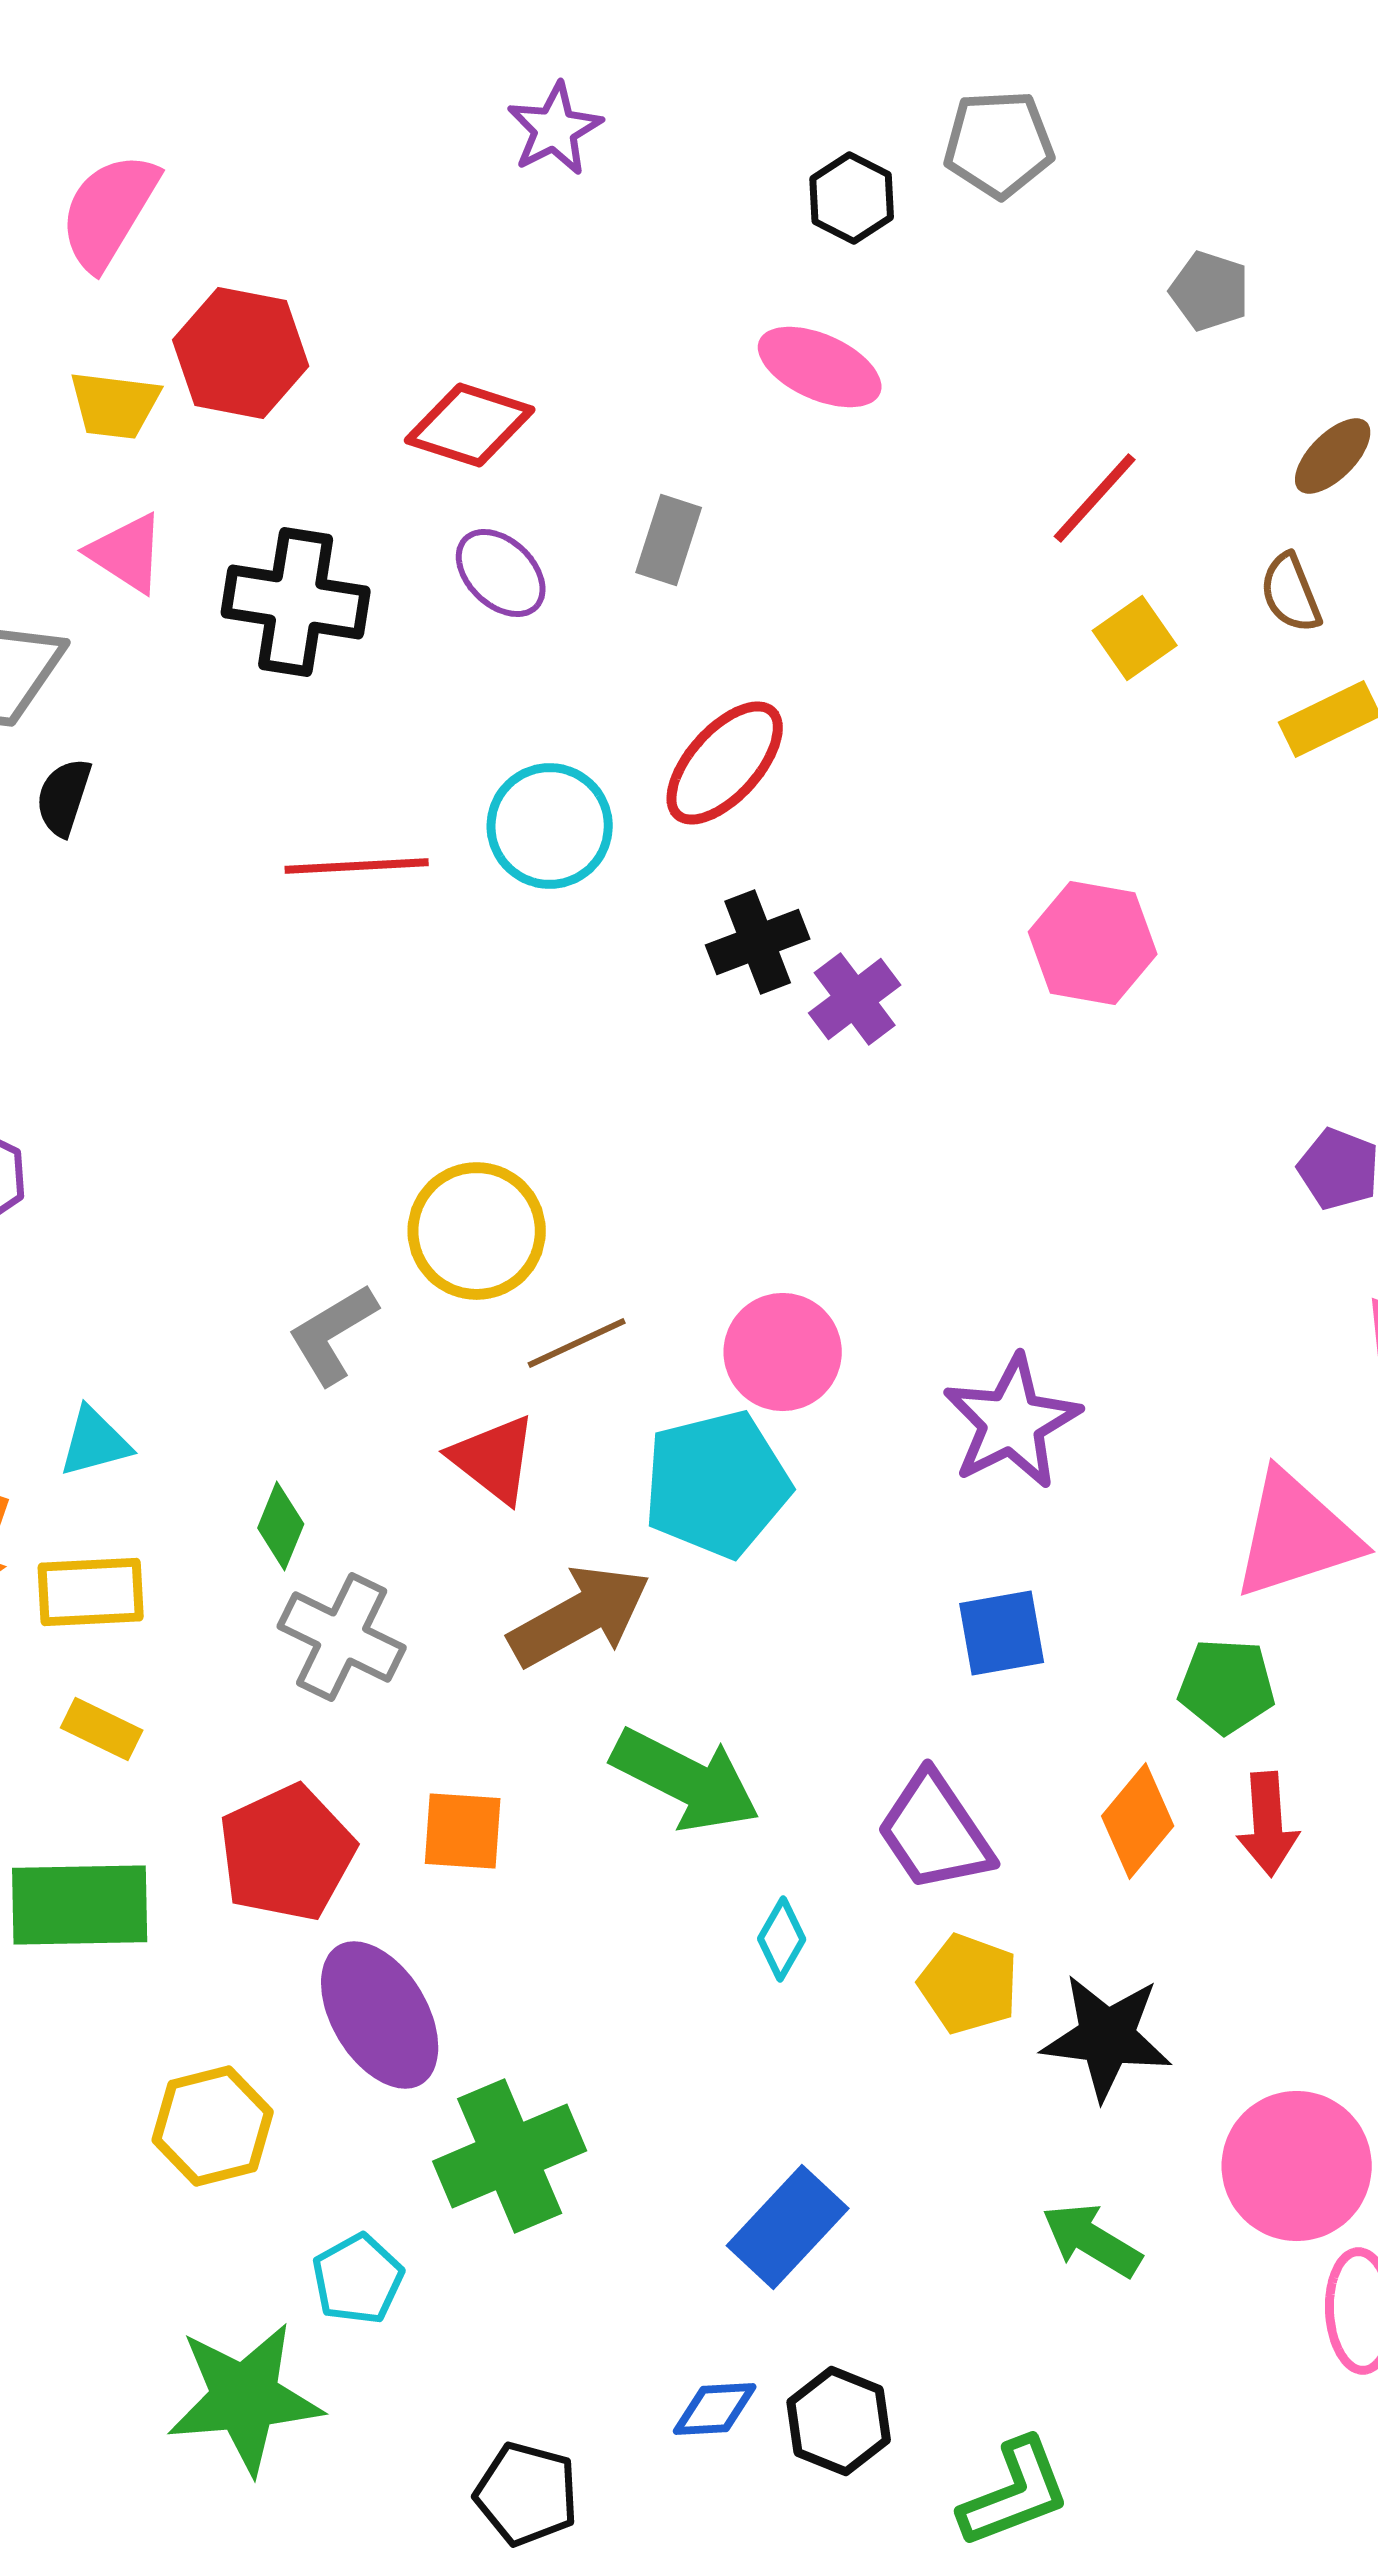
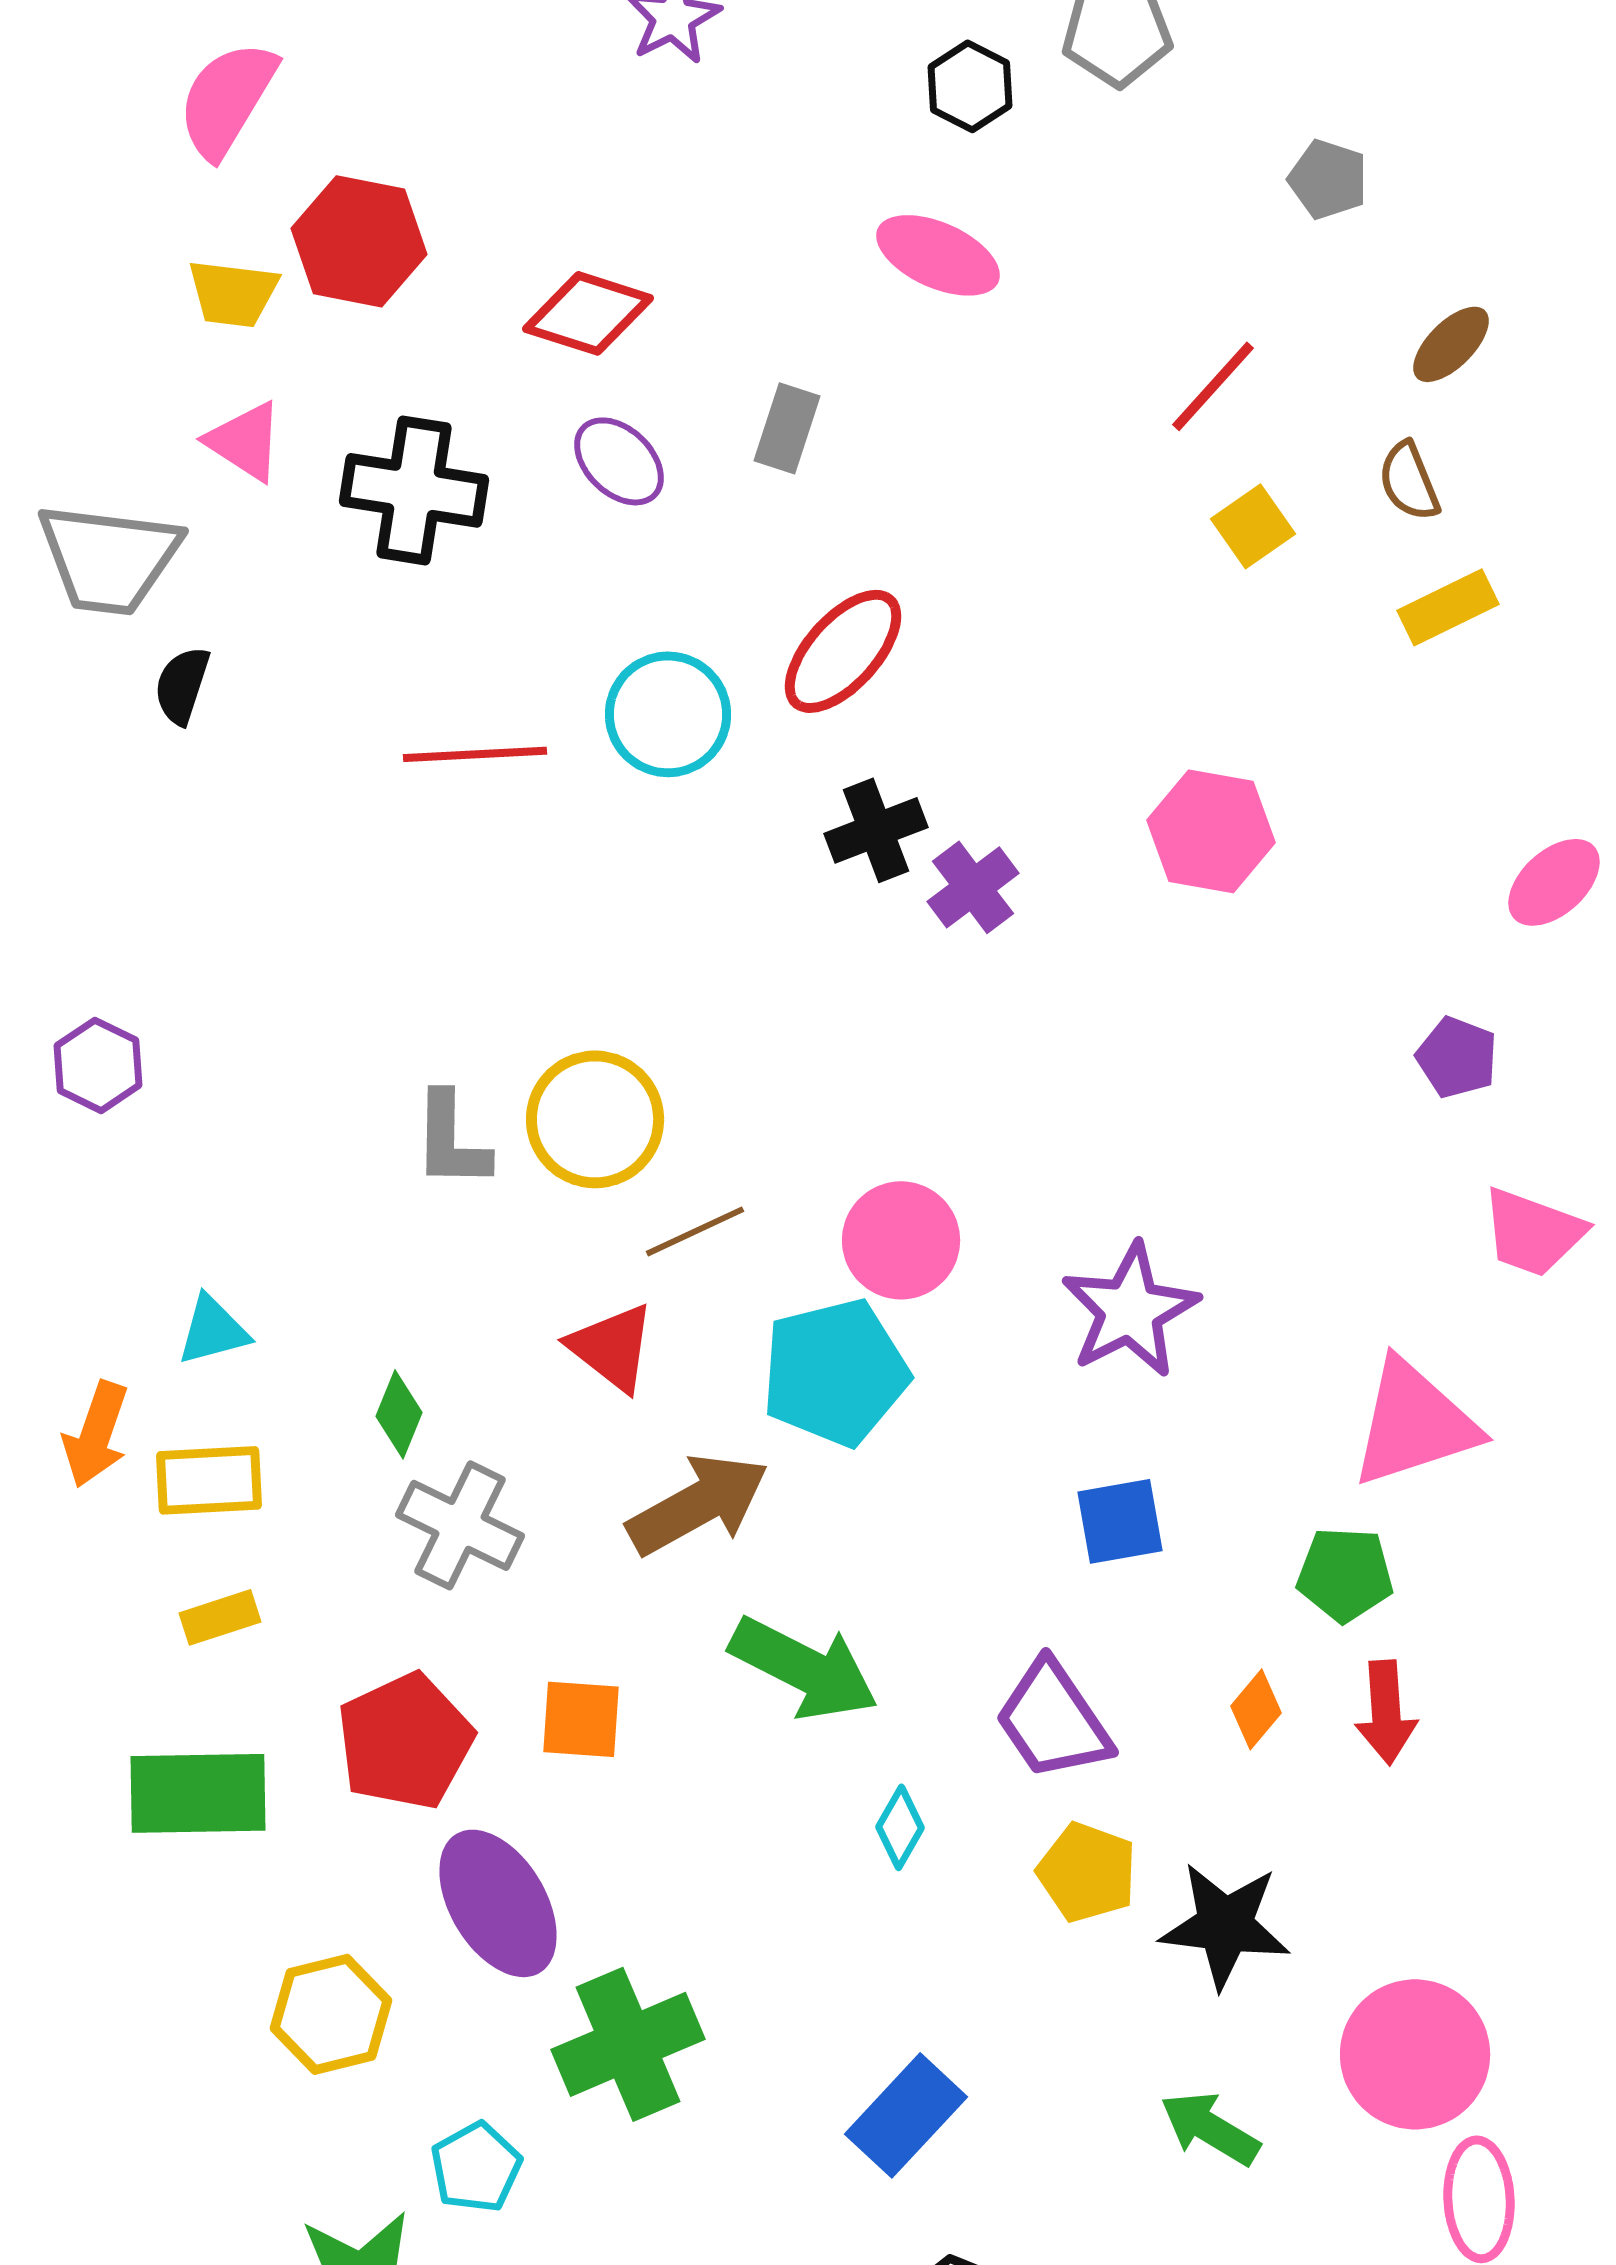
gray L-shape: (333, 1334) -> (451, 1140), moved, turned -58
yellow rectangle: (102, 1729) -> (220, 1617), turned -44
orange diamond: (1138, 1821) -> (1256, 1709), size x0.7

